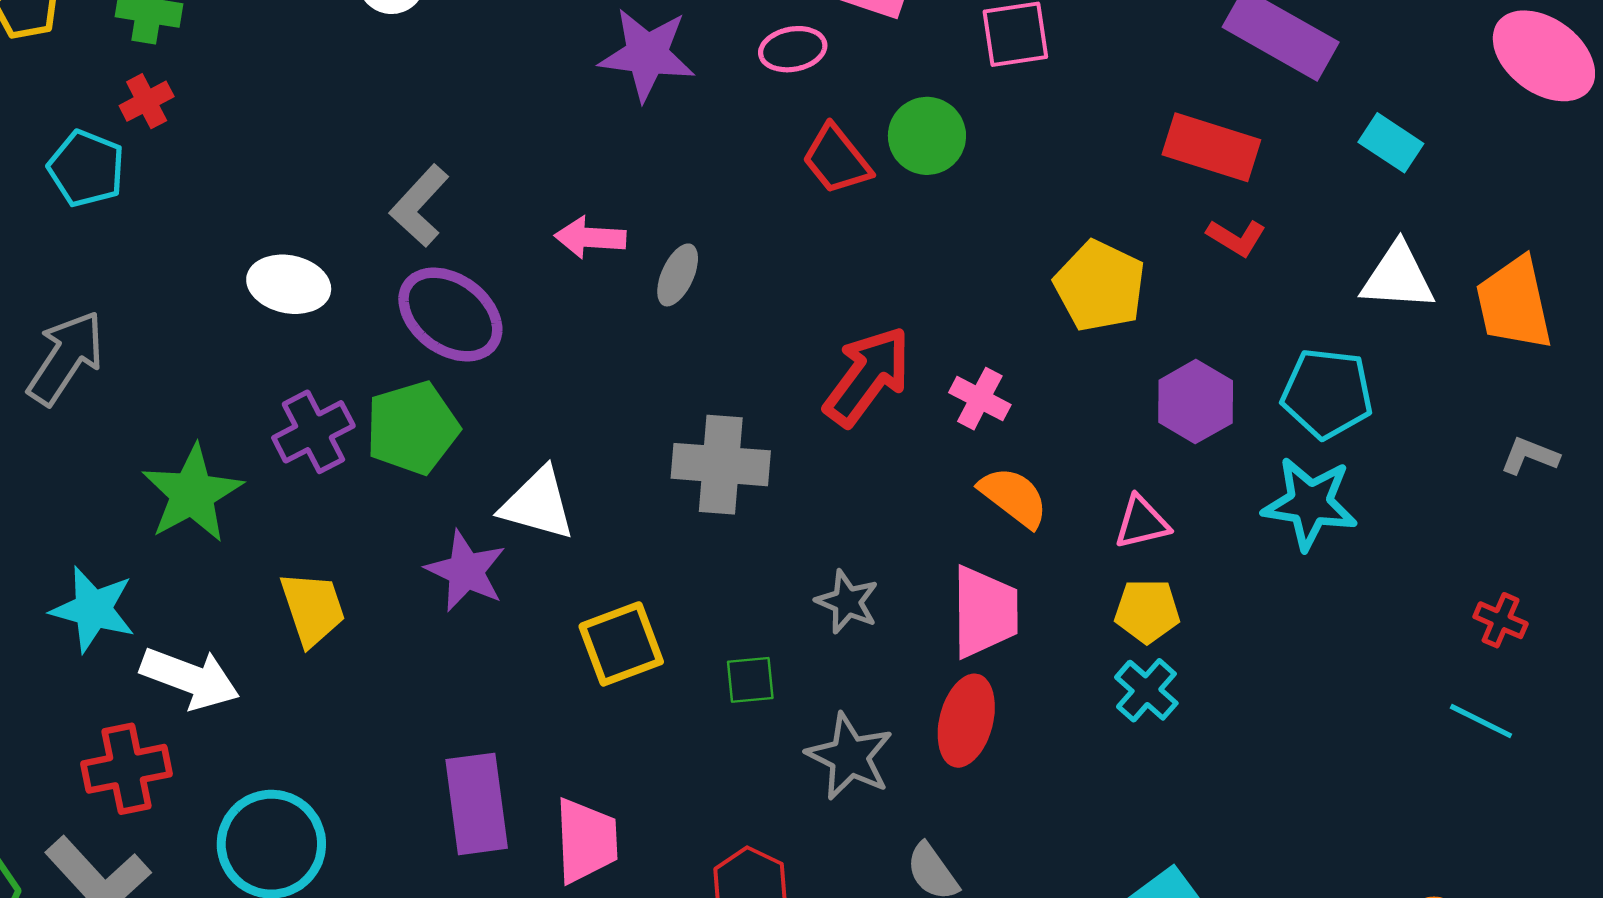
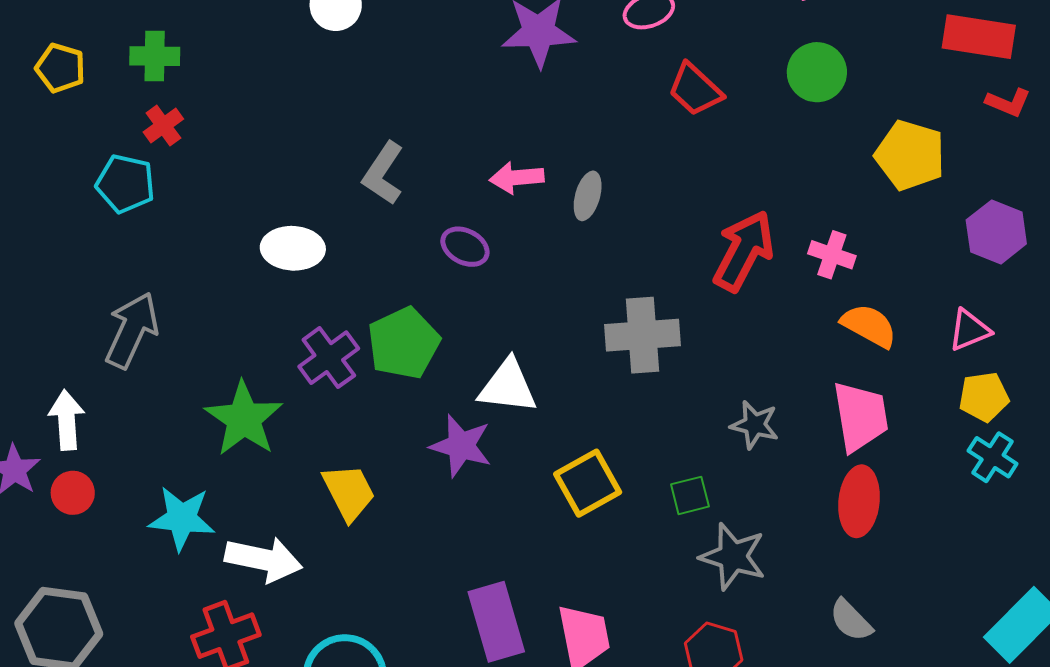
green circle: (927, 136) -> (817, 72), moved
purple ellipse: (450, 315) -> (465, 247), moved, size x0.6
gray star: (850, 757) -> (733, 557), moved

